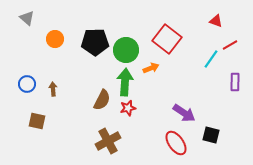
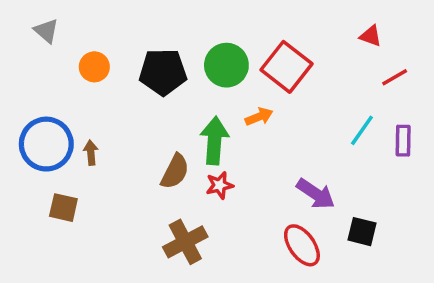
green circle: (126, 50) -> (226, 65), moved
cyan line: (211, 59) -> (362, 130), moved
blue circle: (27, 84) -> (46, 144), size x1.8

